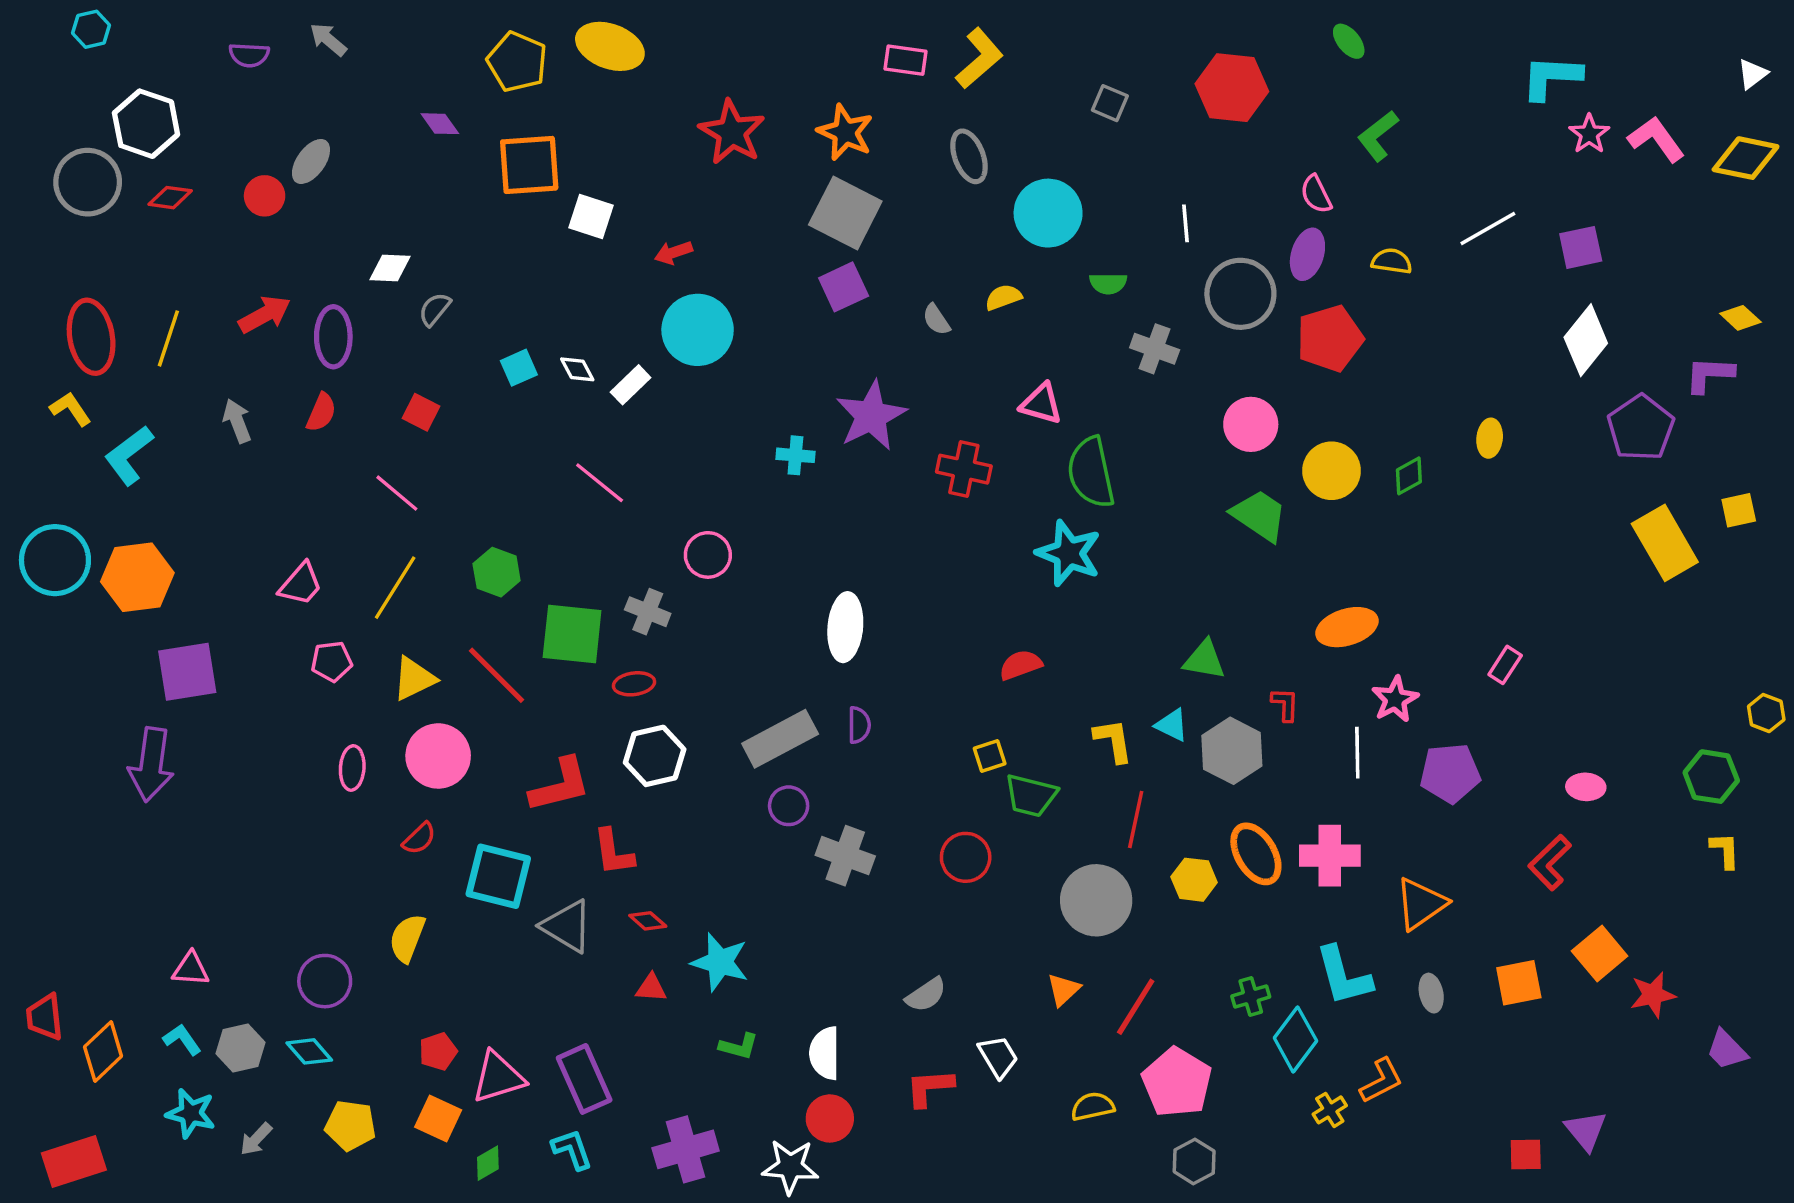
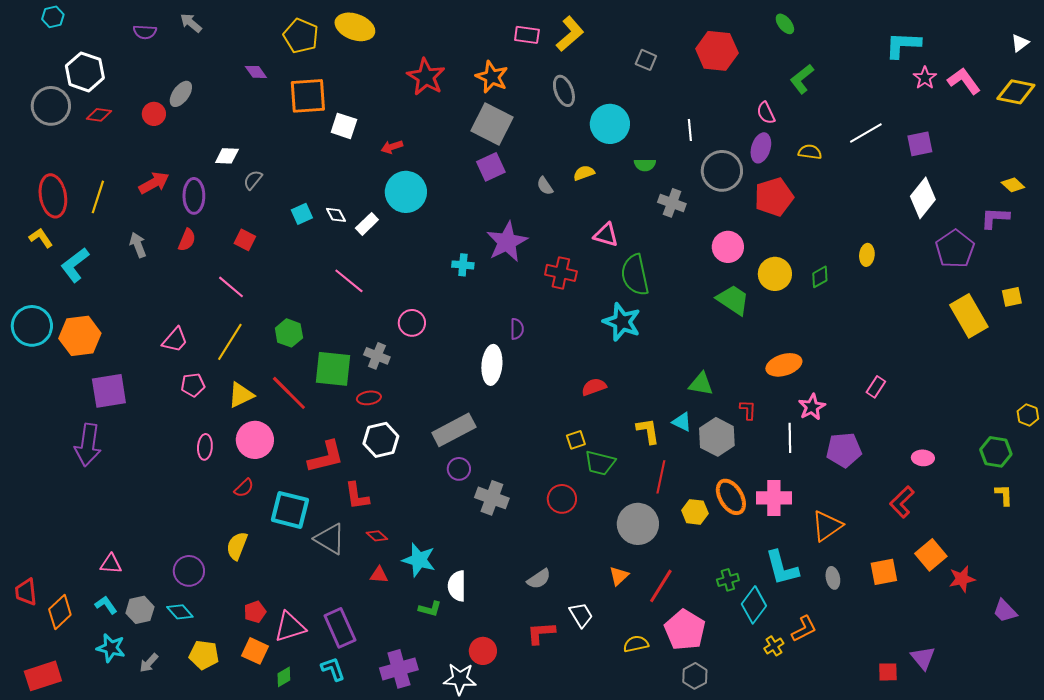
purple semicircle: (859, 725) -> (517, 329), moved
white semicircle: (825, 1053) -> (457, 586), moved

